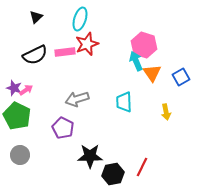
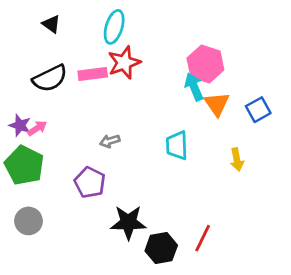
black triangle: (36, 17) -> (51, 24), turned -40
gray arrow: (77, 99) -> (110, 141), size x0.6

